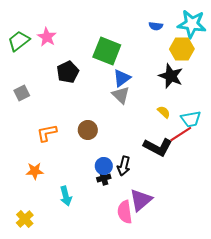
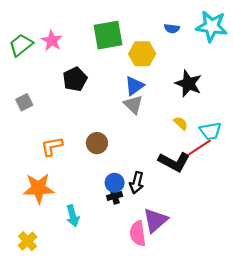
yellow hexagon: (182, 49) -> (142, 54), moved
green square: (107, 51) -> (108, 35), moved, turned -32
orange star: (35, 171) -> (39, 188), size x1.6

